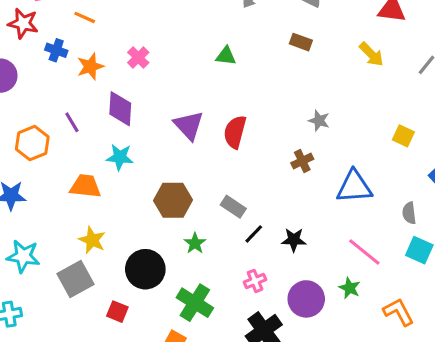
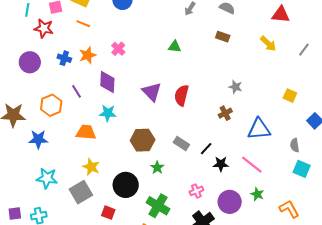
blue cross: (56, 50) -> (64, 58), moved
black line: (254, 234) -> (206, 149), moved
pink line: (364, 252) -> (252, 165), moved

